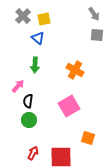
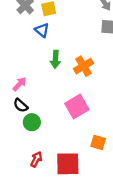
green arrow: (35, 65) -> (55, 59), moved
orange cross: (75, 70) -> (84, 66), turned 30
black semicircle: (28, 101) -> (21, 105), moved, turned -56

